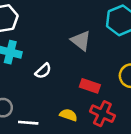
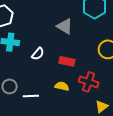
red rectangle: (90, 86) -> (67, 61), moved

